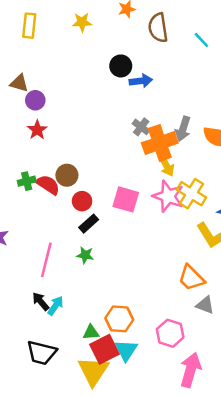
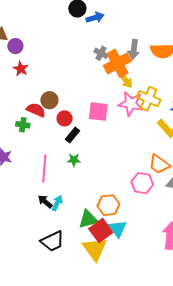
green cross: (27, 181) -> (23, 125), moved, turned 32
green triangle: (91, 332) -> (88, 219), size x1.5
pink hexagon: (170, 333) -> (142, 183), moved
black trapezoid: (42, 353) -> (52, 241), turned -30

